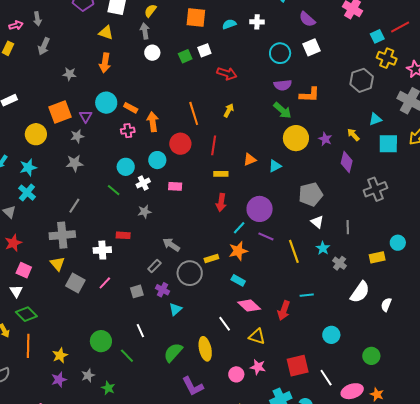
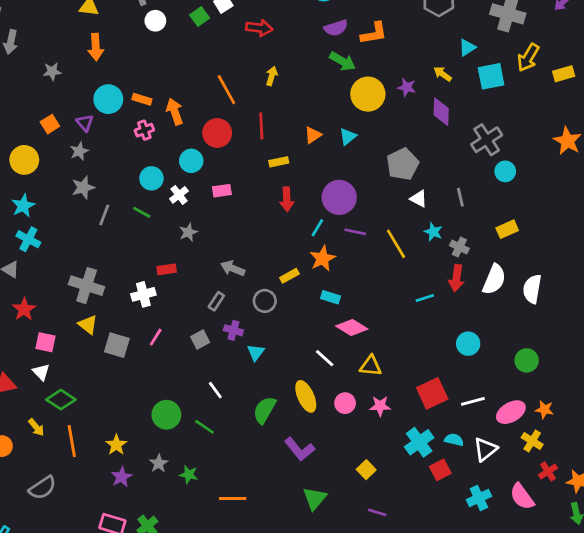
orange square: (60, 112) -> (50, 124), size x0.6
gray line: (74, 206) -> (104, 215), moved
gray cross: (62, 235) -> (87, 286), turned 35
cyan circle: (398, 243) -> (505, 171), moved
gray circle: (190, 273) -> (265, 301), size x0.7
white semicircle: (386, 305) -> (532, 289), size x1.5
red arrow: (284, 310) -> (456, 278), moved
pink circle: (236, 374) -> (345, 403), moved
white line: (326, 378) -> (473, 401), turned -60

